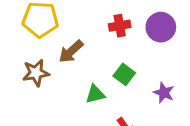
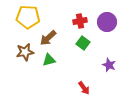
green square: (124, 74) -> (83, 43), moved
green triangle: (95, 94) -> (49, 60), moved

